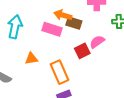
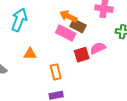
pink rectangle: (52, 29) -> (66, 33), moved
orange rectangle: (59, 72) -> (56, 72), size x0.7

